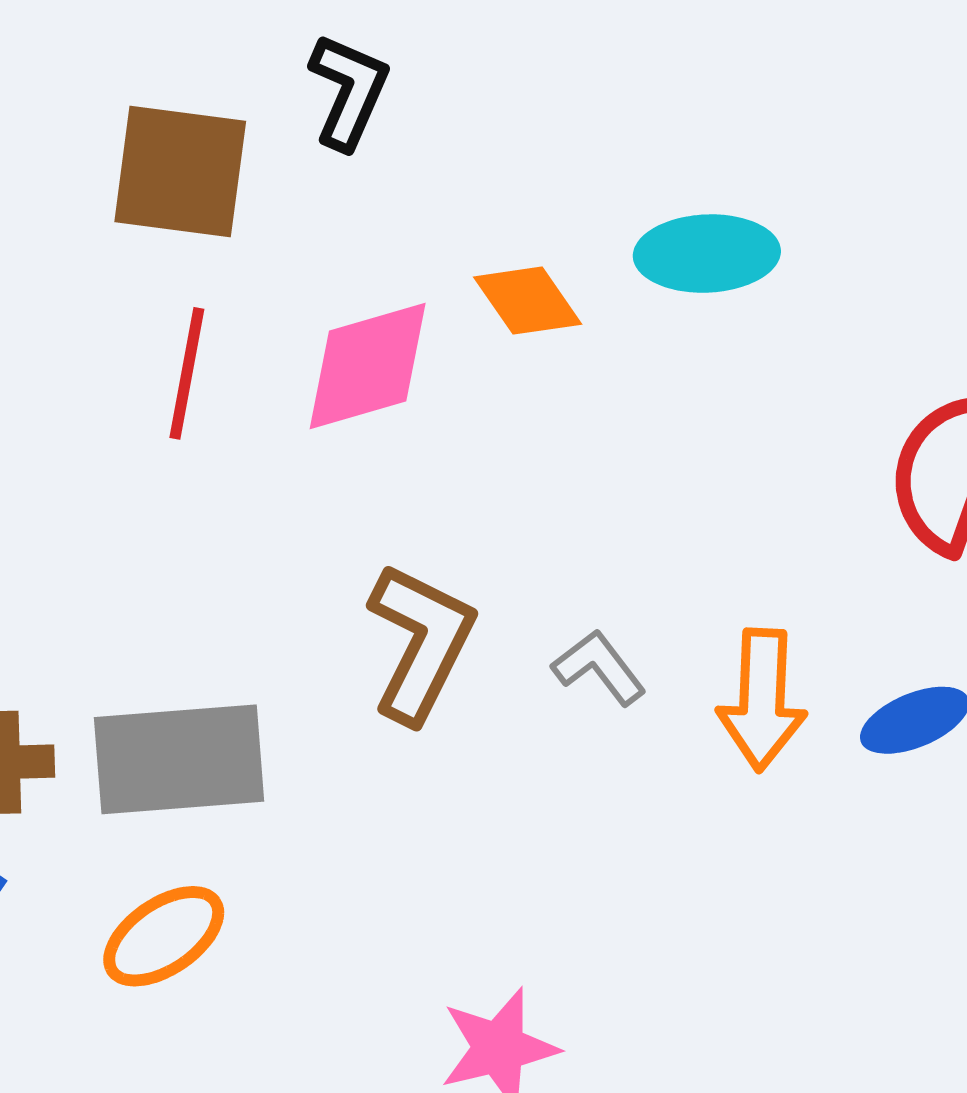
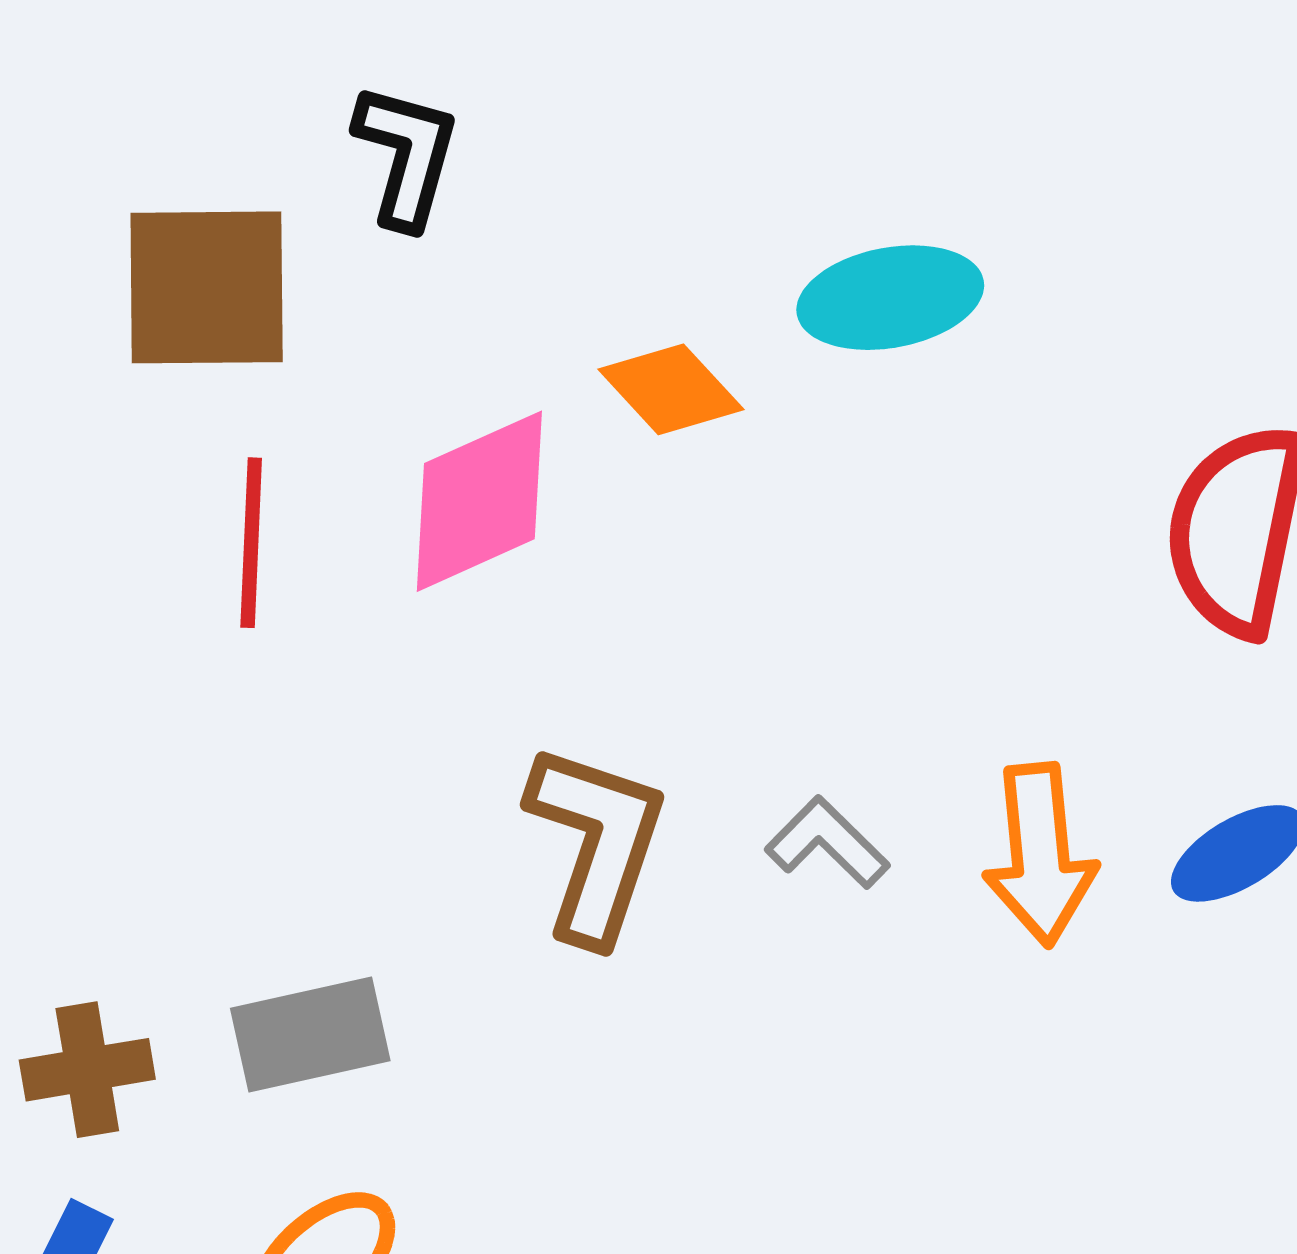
gray rectangle: (179, 759) -> (310, 1034), size x0.7

